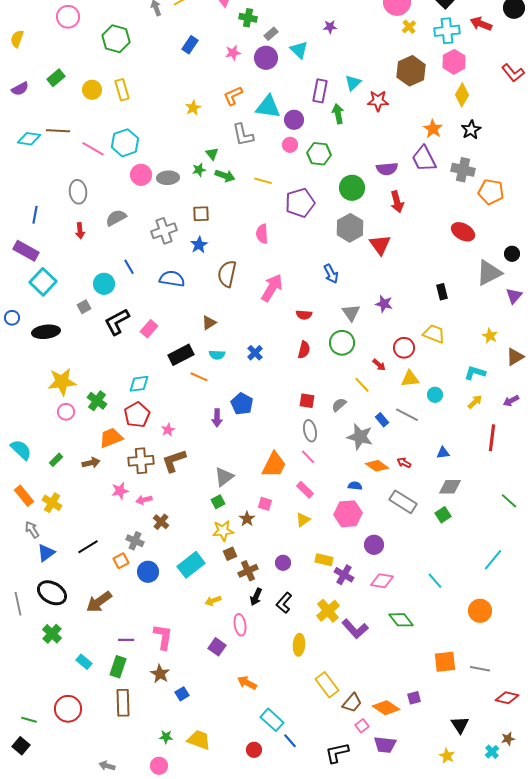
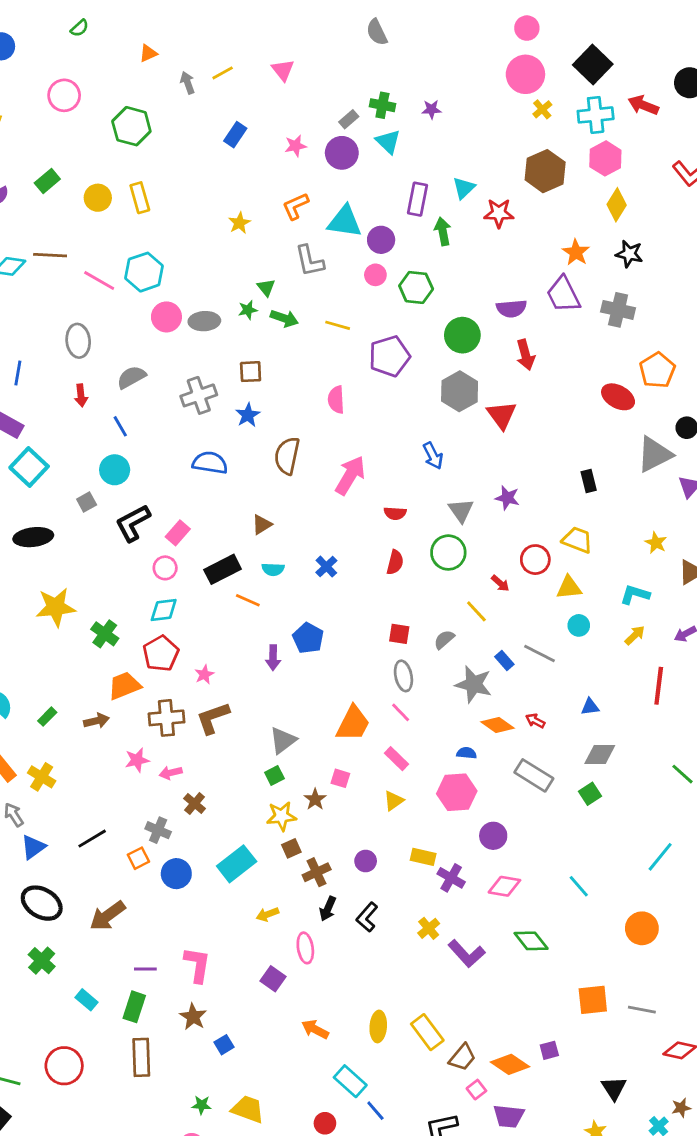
green cross: (248, 18) -> (382, 105), moved
black star: (471, 130) -> (629, 254), turned -30
orange pentagon: (491, 192) -> (657, 370), moved, turned 30
blue line: (129, 267) -> (120, 426), moved
yellow triangle: (410, 379) -> (569, 588), moved
pink circle: (66, 412) -> (165, 568), moved
yellow cross: (328, 611) -> (429, 928), size x0.7
yellow ellipse: (299, 645) -> (378, 1026), moved

